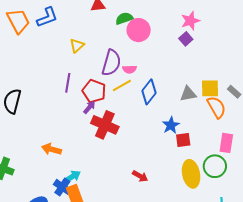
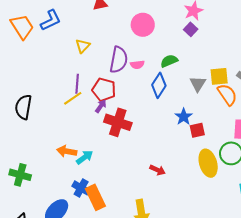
green semicircle: (124, 18) -> (169, 61), moved
yellow line: (122, 85) -> (73, 98), moved
gray triangle: (188, 94) -> (198, 84), turned -42
cyan arrow: (72, 177) -> (85, 157), moved

